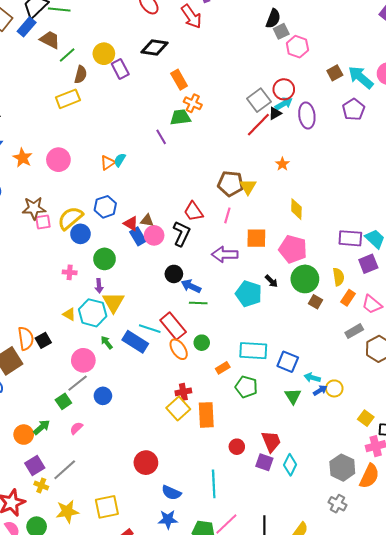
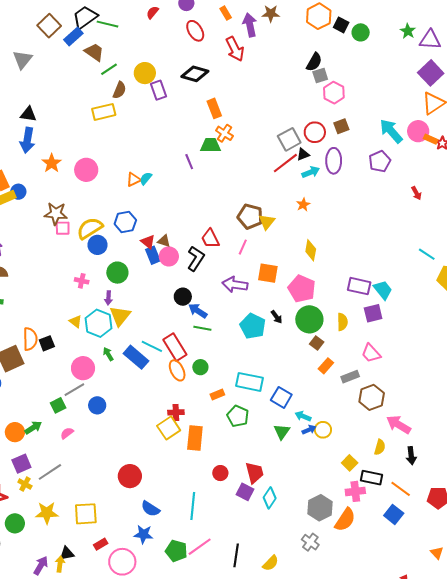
brown square: (335, 73) -> (341, 126), moved
cyan arrow: (284, 104) -> (311, 172), moved
orange rectangle: (348, 298) -> (326, 366), moved

